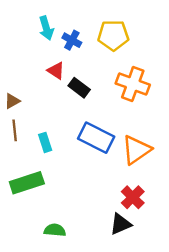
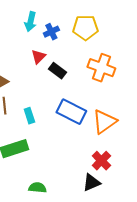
cyan arrow: (46, 28) -> (30, 22), turned 30
blue cross: (72, 40) -> (51, 32), turned 35
red triangle: (56, 71) -> (38, 57), turned 42

